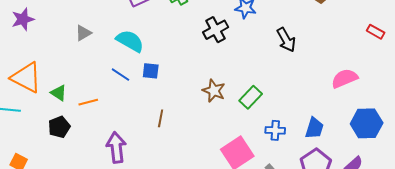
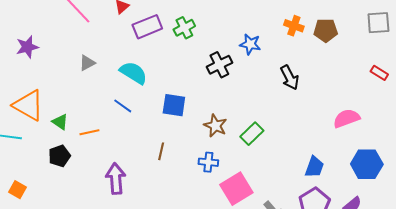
blue square: (151, 71) -> (174, 105), moved, size x1.4
blue cross: (275, 130) -> (208, 162), moved

